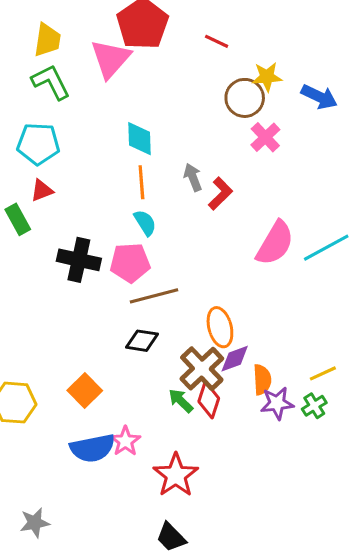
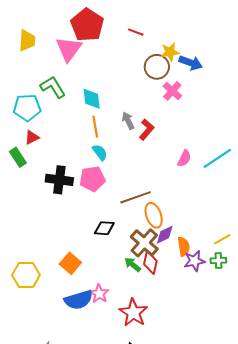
green L-shape: (51, 82) -> (53, 87), moved
blue arrow: (319, 97) -> (191, 63), moved
pink semicircle: (275, 243) -> (184, 158), size x0.6
brown line: (154, 296) -> (136, 197), moved
green cross: (314, 406) -> (218, 261), turned 35

